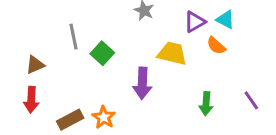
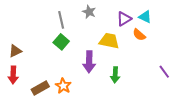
gray line: (73, 37) -> (61, 20), moved
green arrow: (206, 104) -> (115, 75), moved

